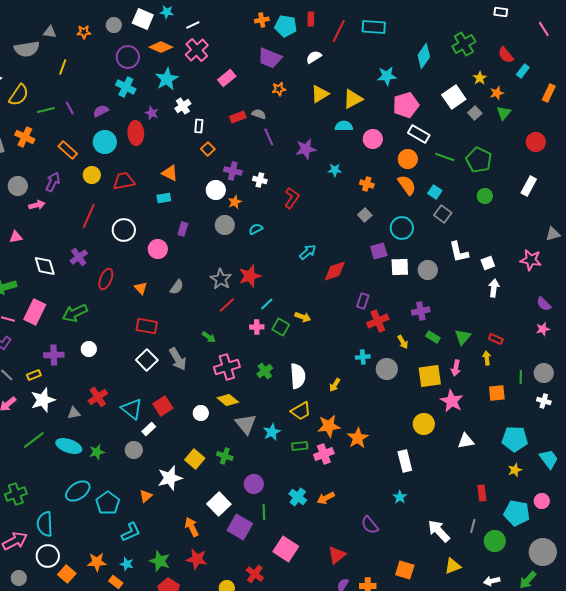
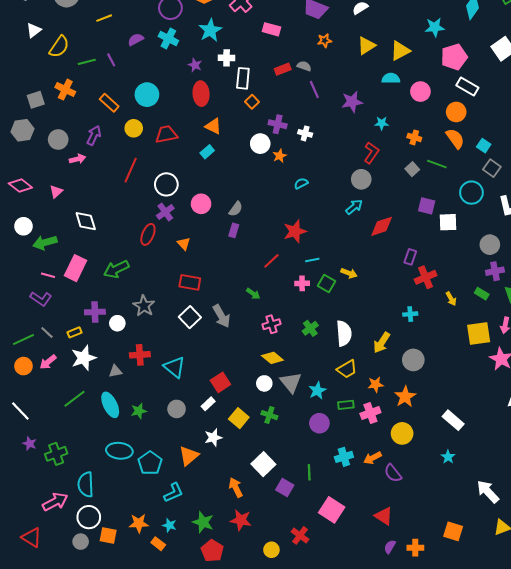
yellow line: (63, 67) -> (104, 18), turned 49
pink rectangle: (227, 78) -> (271, 29), turned 54
white cross: (183, 106) -> (227, 58), turned 35
purple semicircle: (101, 111) -> (136, 40), moved
white rectangle: (199, 126) -> (243, 78), size x1.5
red ellipse: (136, 133) -> (201, 94), moved
green line: (445, 157) -> (437, 164), moved
cyan rectangle: (164, 198) -> (207, 152), turned -32
red L-shape: (292, 198) -> (371, 153), moved
gray circle: (225, 225) -> (361, 179), moved
cyan circle: (402, 228) -> (471, 193), moved
purple rectangle: (183, 229) -> (234, 230), moved
pink triangle: (16, 237) -> (56, 192), turned -32
purple square: (379, 251) -> (427, 206), turned 30
purple cross: (79, 257) -> (165, 212), moved
gray circle: (428, 270) -> (490, 245), moved
gray star: (221, 279) -> (144, 306), moved
gray semicircle: (177, 287) -> (236, 209), moved
cyan line: (267, 304) -> (312, 260), turned 32
purple cross: (421, 311) -> (495, 271), moved
white circle: (89, 349) -> (117, 323), moved
pink cross: (227, 367) -> (271, 324), size x0.7
gray circle: (387, 369) -> (413, 360), moved
yellow arrow: (335, 385) -> (382, 343), size x1.5
red cross: (98, 397) -> (140, 355), turned 30
red square: (163, 406) -> (220, 382), moved
white circle: (201, 413) -> (264, 383), moved
yellow circle: (424, 424) -> (402, 433), moved
orange star: (329, 426) -> (376, 384), size x0.7
white rectangle: (149, 429) -> (208, 404), moved
cyan ellipse: (69, 446) -> (110, 405), turned 45
white rectangle: (405, 461) -> (453, 420), turned -35
white star: (170, 478) -> (213, 438), size x0.7
purple circle: (254, 484) -> (319, 423), moved
cyan ellipse: (78, 491) -> (119, 451), turned 40
orange triangle: (146, 496) -> (189, 456), size x1.5
cyan cross: (298, 497) -> (344, 457), turned 36
purple semicircle: (370, 525) -> (393, 473), moved
purple square: (240, 527) -> (285, 488), size x0.7
red triangle: (337, 555) -> (384, 516), turned -48
orange square: (67, 574) -> (108, 535), turned -30
gray circle: (19, 578) -> (81, 542), moved

